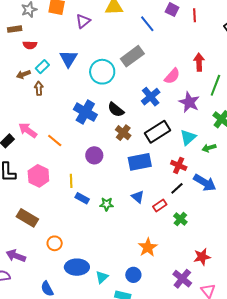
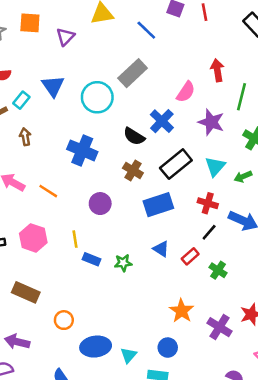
brown arrow: (39, 88) -> (25, 137), moved
black semicircle: (116, 110) -> (134, 136), moved
purple cross: (182, 279) -> (219, 327), moved

